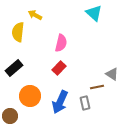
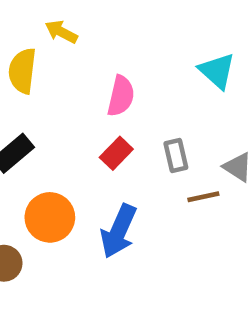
cyan triangle: (94, 13) -> (217, 71), moved
gray rectangle: (85, 103) -> (176, 156), moved

